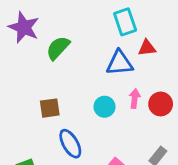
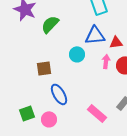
red triangle: (147, 48) -> (116, 42), moved
cyan circle: (105, 107) -> (77, 54), moved

